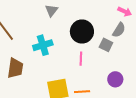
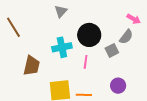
cyan cross: (43, 45) -> (62, 47), moved
gray square: (106, 45) -> (112, 50), turned 32
brown trapezoid: (15, 68) -> (32, 66), moved

